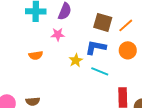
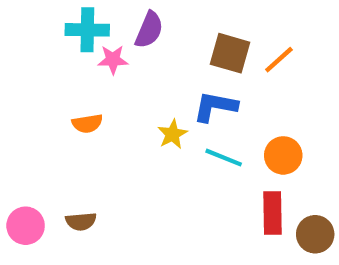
pink star: (58, 34) -> (113, 60), moved
orange circle: (128, 50) -> (283, 155), moved

